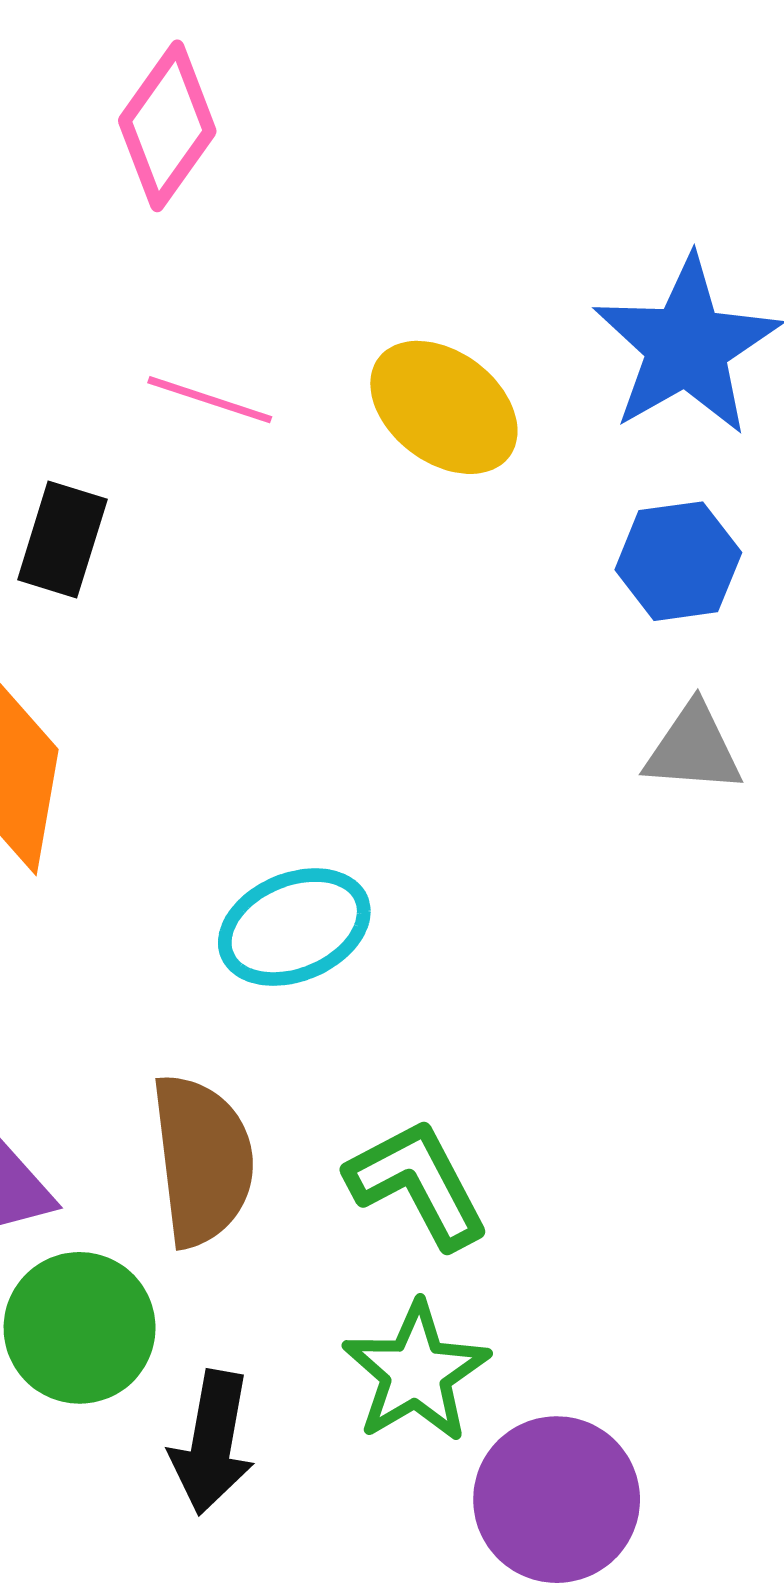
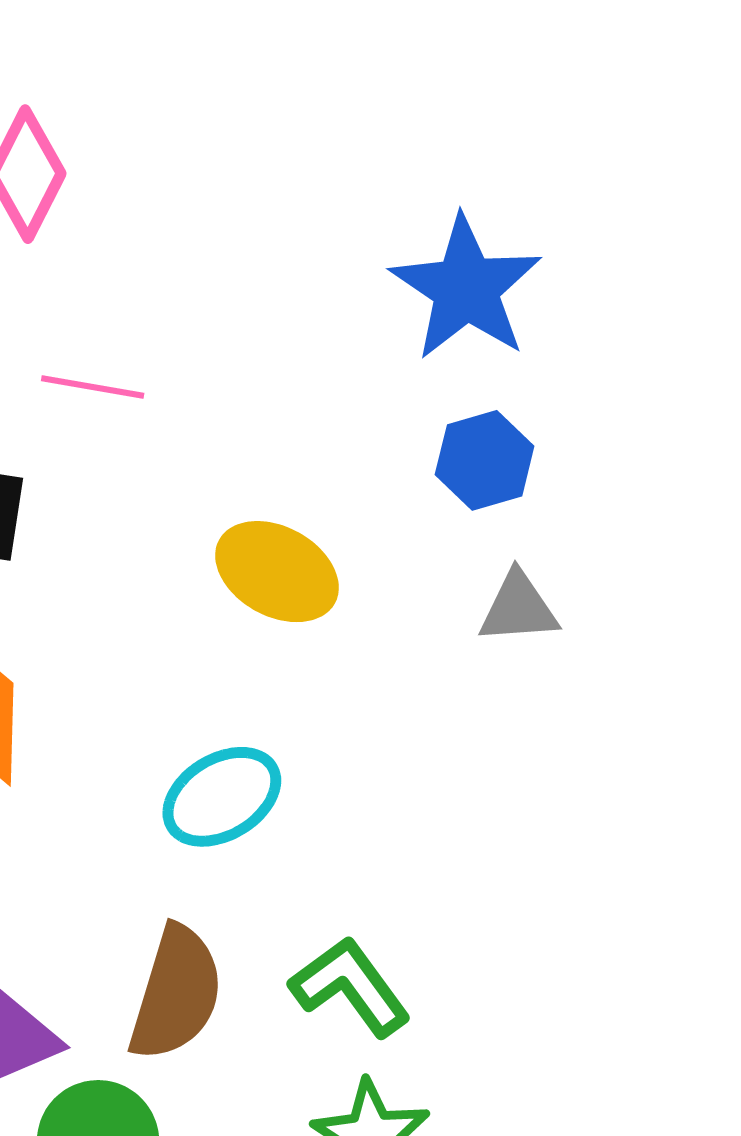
yellow ellipse: (444, 407) -> (277, 572), moved
brown semicircle: (202, 1160) -> (176, 993), turned 32

